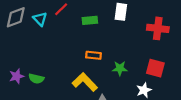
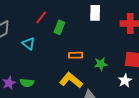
cyan triangle: (40, 19) -> (29, 44), moved
green rectangle: (90, 20) -> (59, 27), moved, turned -56

